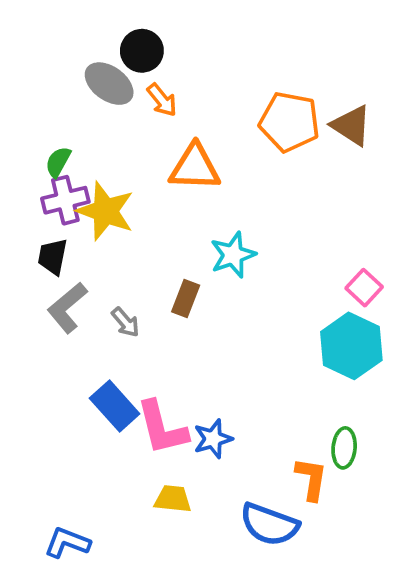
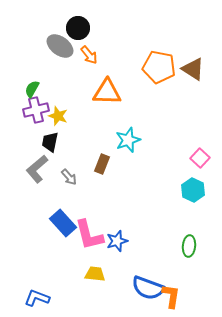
yellow star: (105, 211) -> (58, 116), size x0.6
black trapezoid: (53, 257) -> (50, 142), moved
cyan hexagon: (351, 346) -> (193, 190), size x0.7
orange L-shape: (311, 479) -> (171, 296), moved

